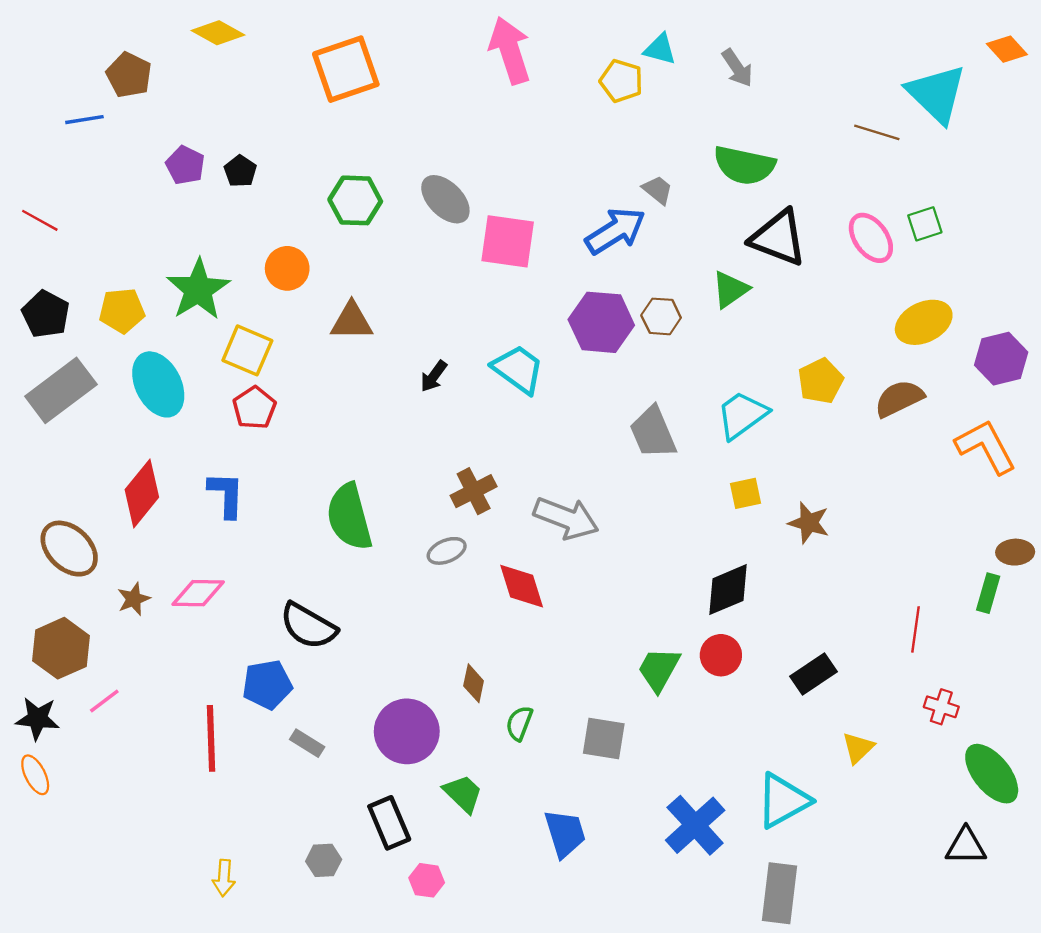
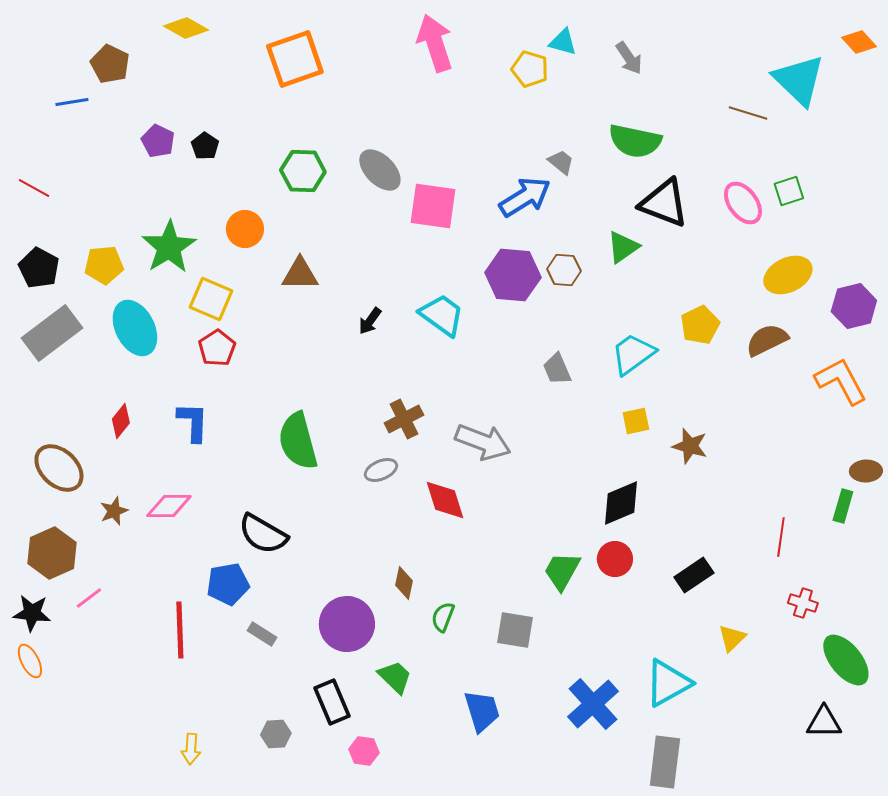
gray trapezoid: (653, 433) -> (557, 369), size x0.7
red diamond: (142, 493) -> (121, 421), size x0.6

